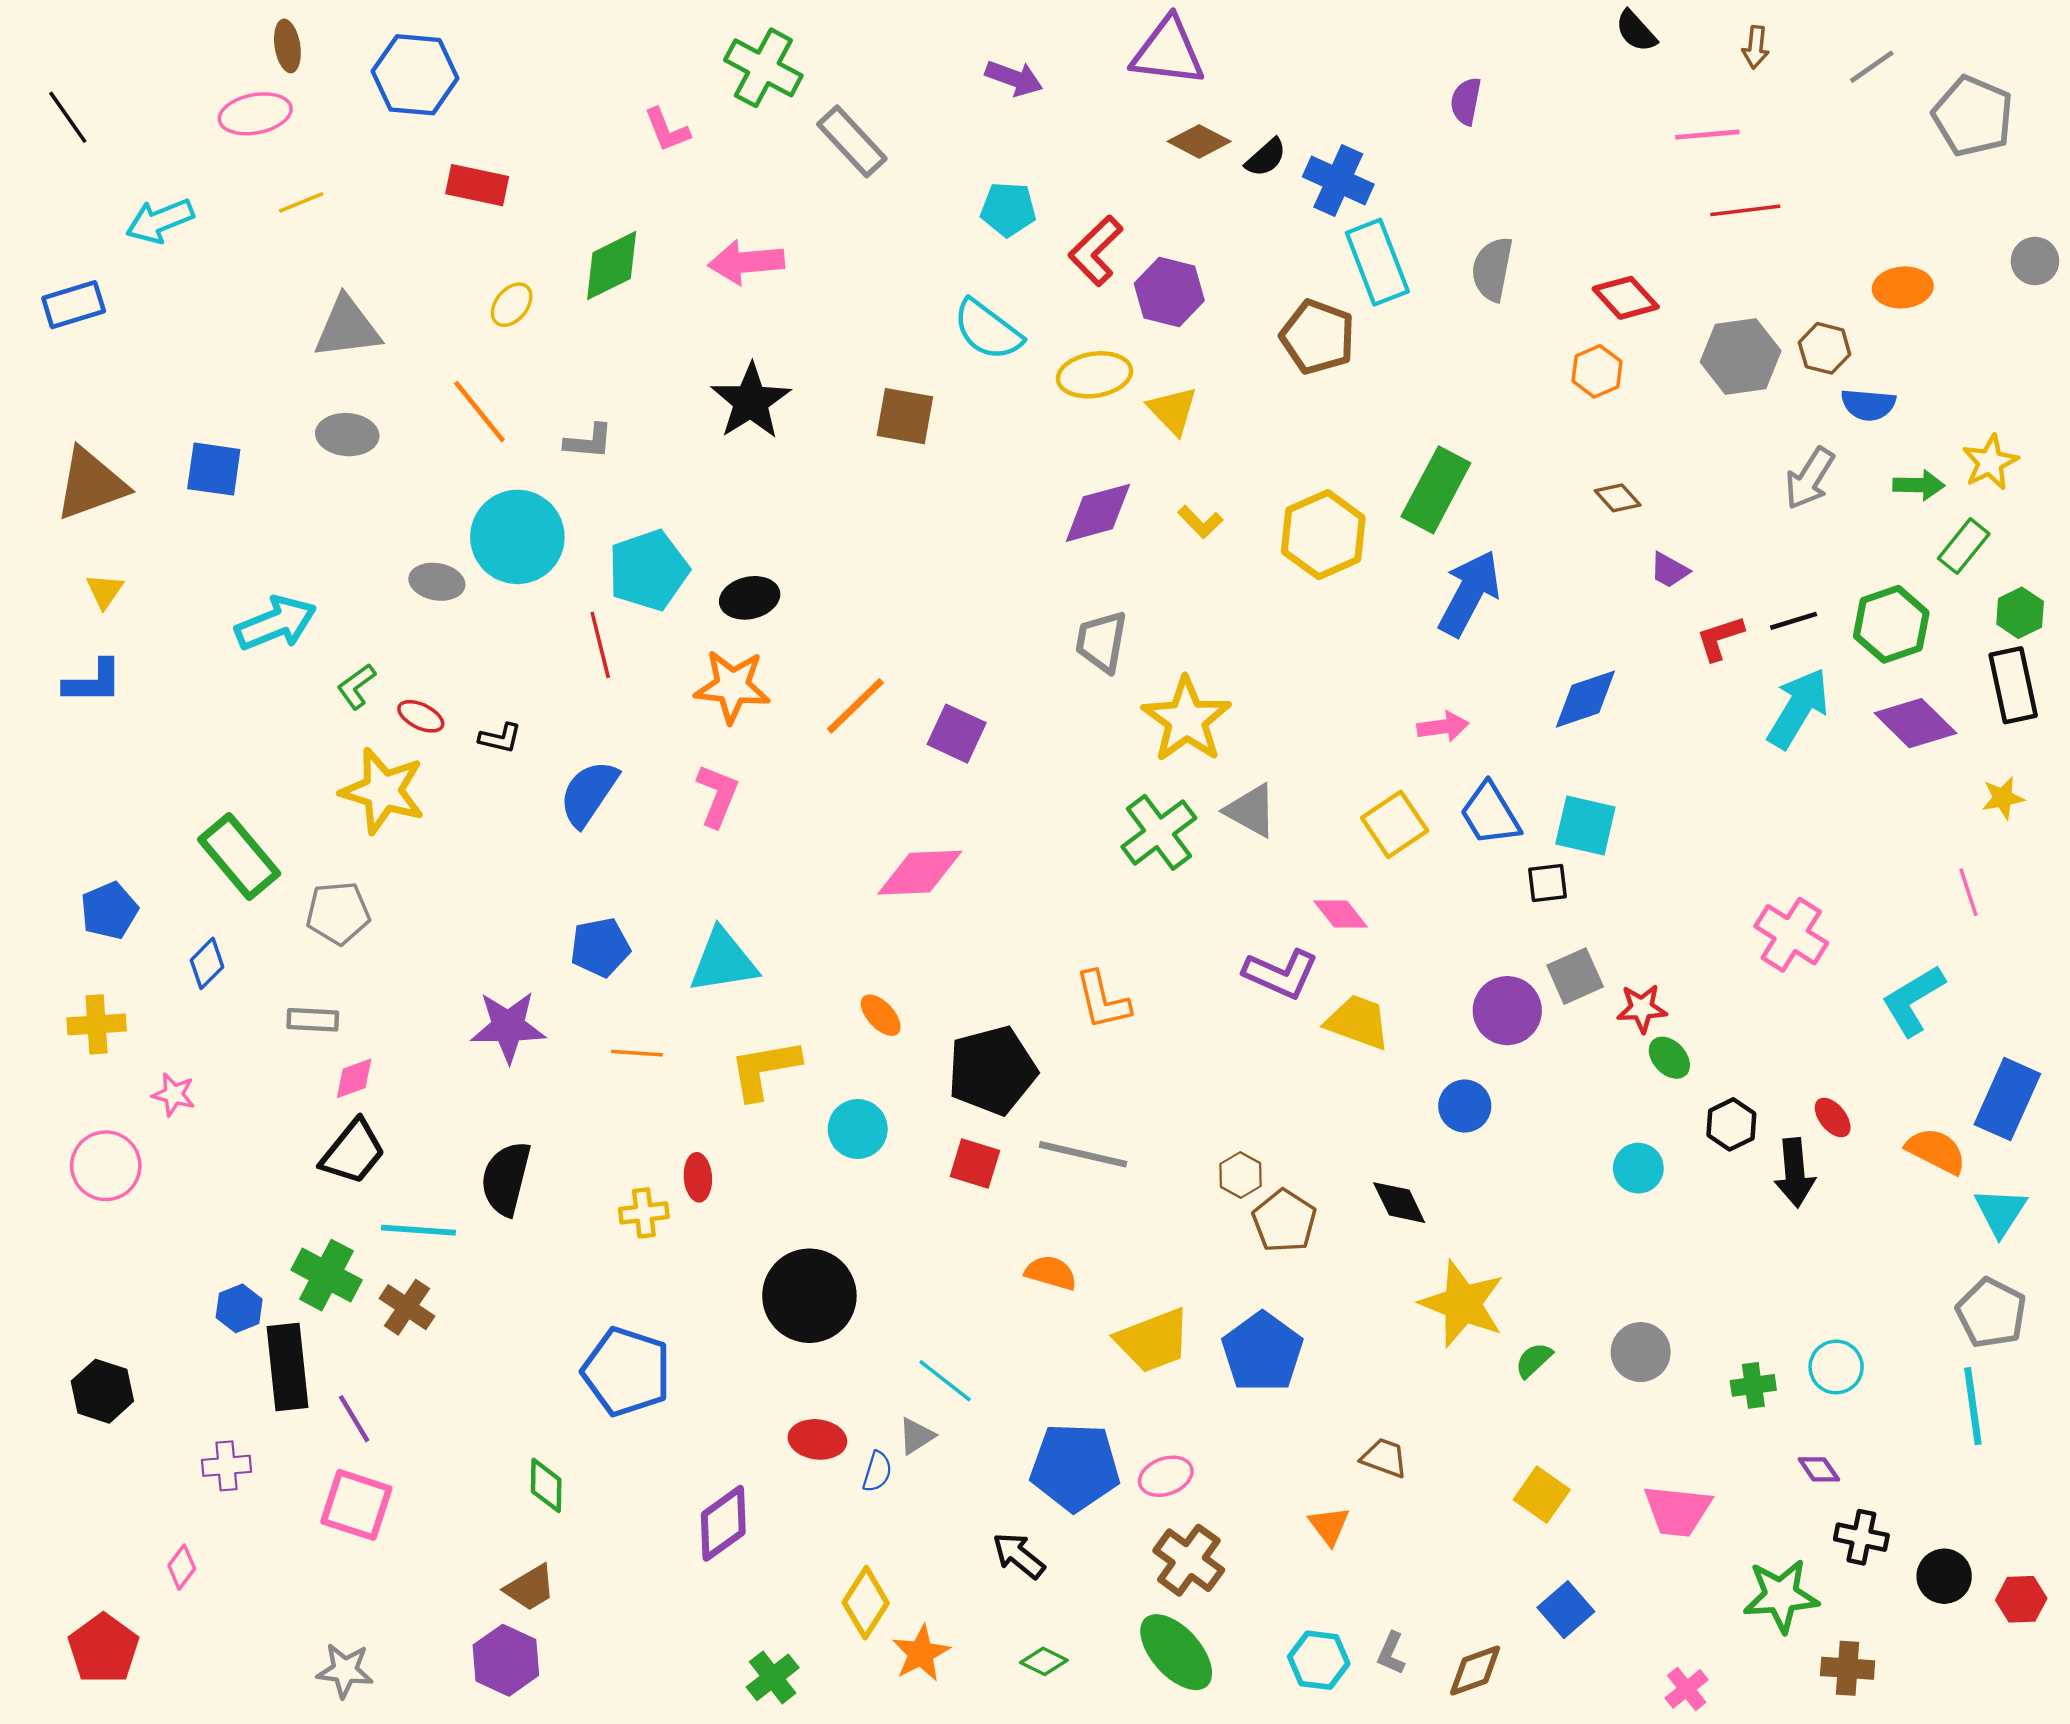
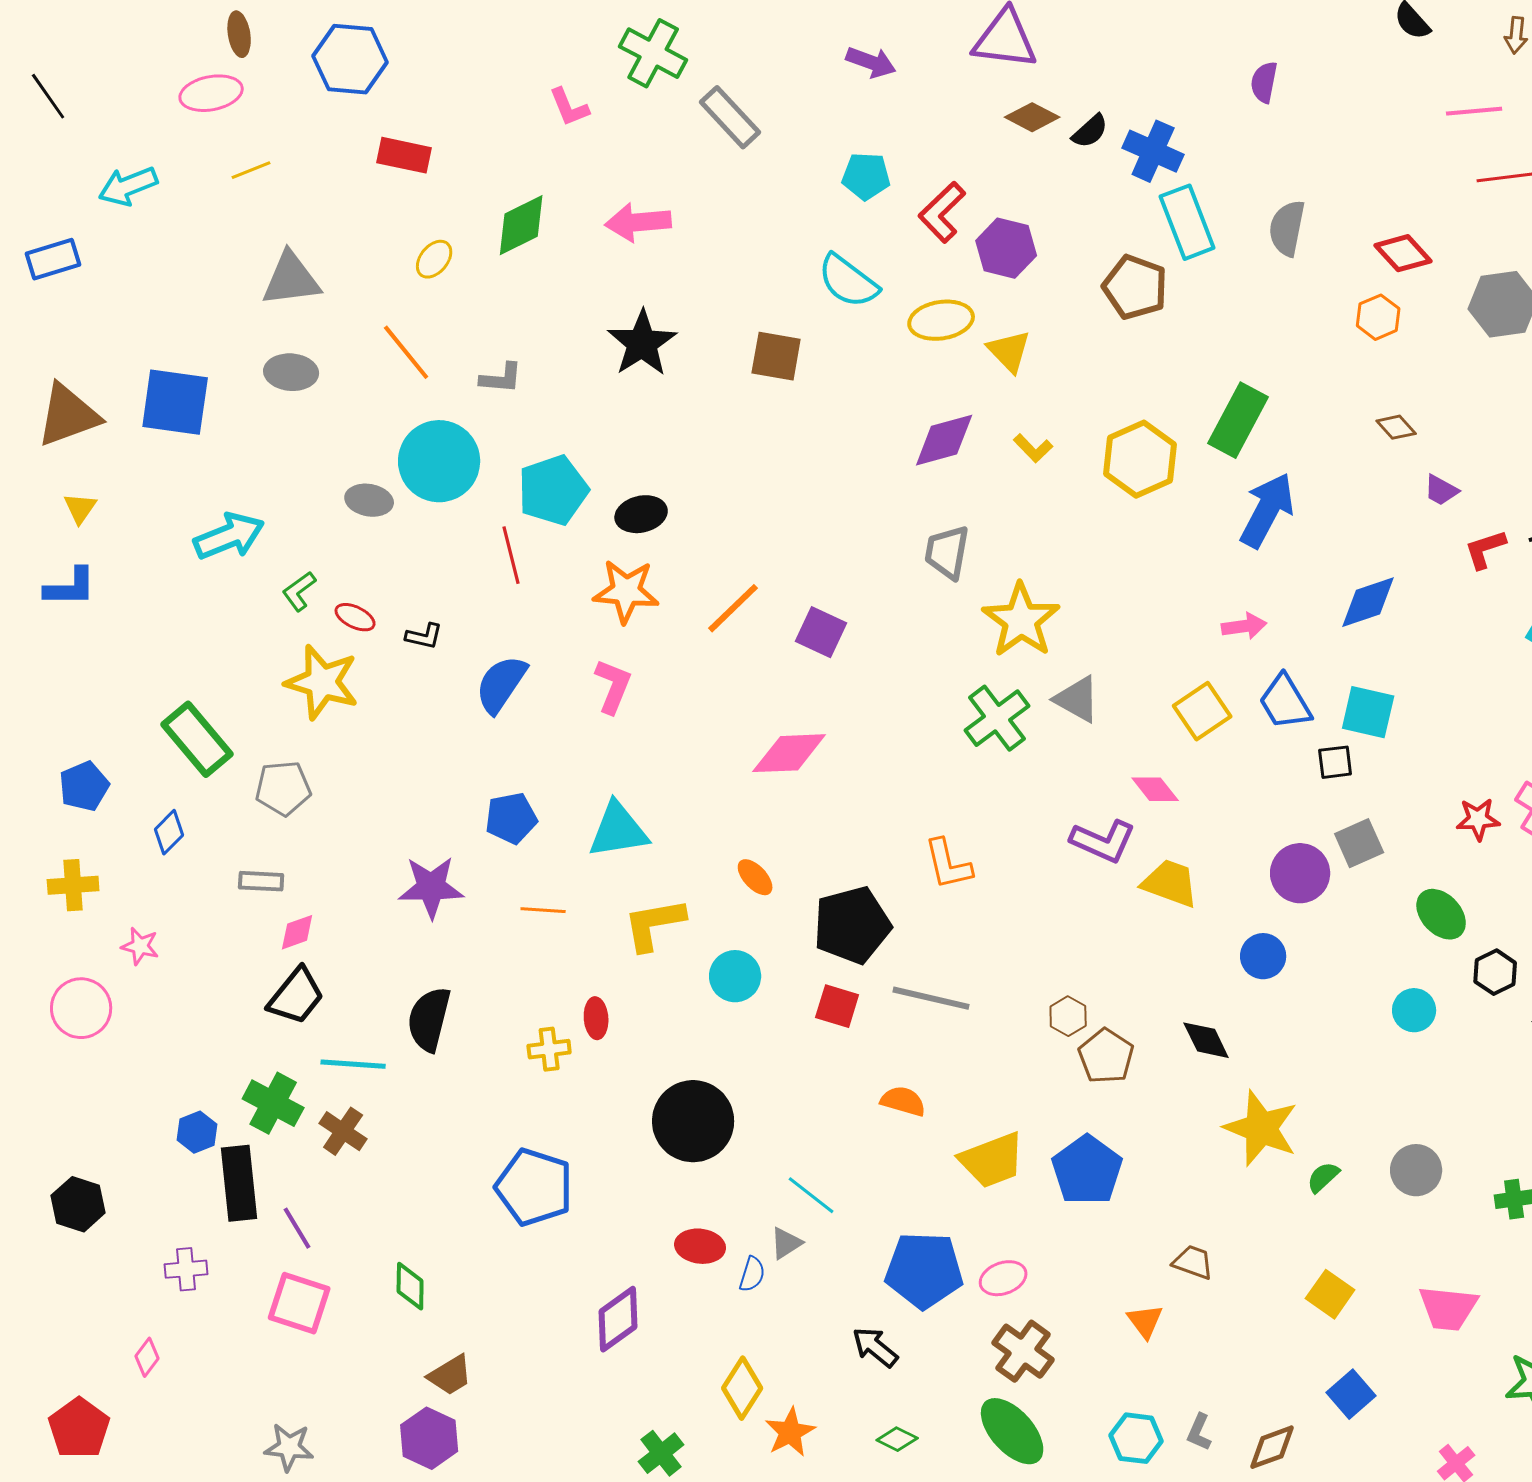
blue square: (214, 469) -> (175, 402), size x1.4
red star: (1642, 1008) -> (1478, 819), moved
green ellipse: (1669, 1058) -> (1441, 914), size x1.4
green diamond: (546, 1485) -> (410, 1286), moved

